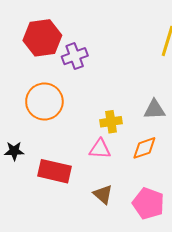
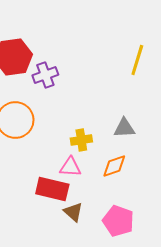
red rectangle: (55, 171) -> (52, 189), moved

